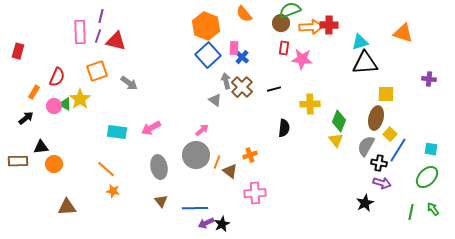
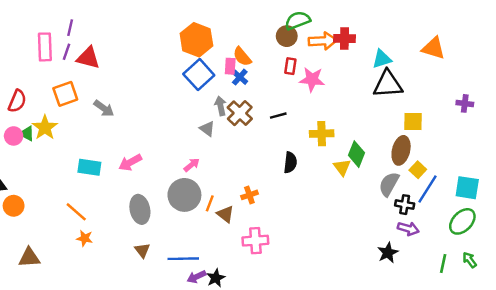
orange semicircle: (244, 14) -> (242, 57), moved
yellow triangle: (336, 140) -> (342, 167), moved
cyan square: (431, 149) -> (467, 188), size x1.5

